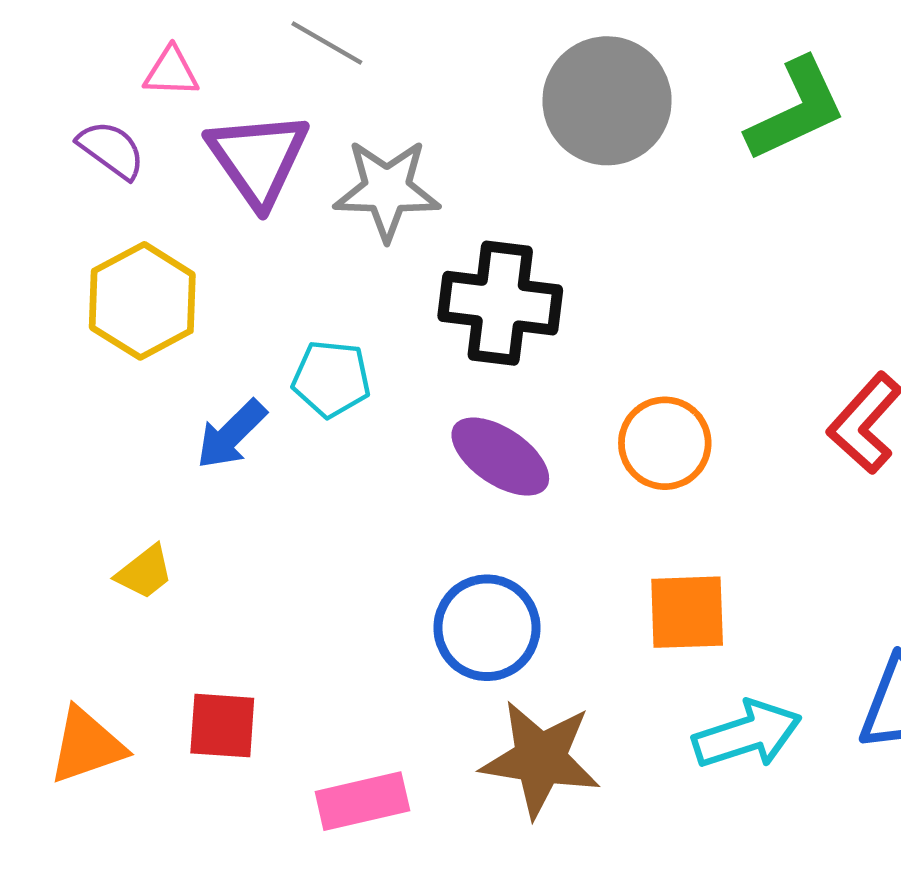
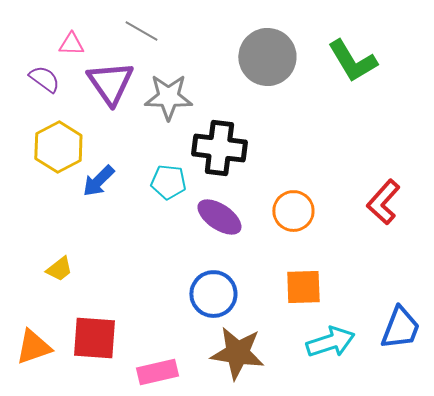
green L-shape: (796, 110) -> (352, 61), turned 84
cyan pentagon: (331, 379) -> (168, 182), moved
blue arrow: (231, 434) -> (98, 181), moved
red square: (222, 726) -> (94, 338), size x1.4

